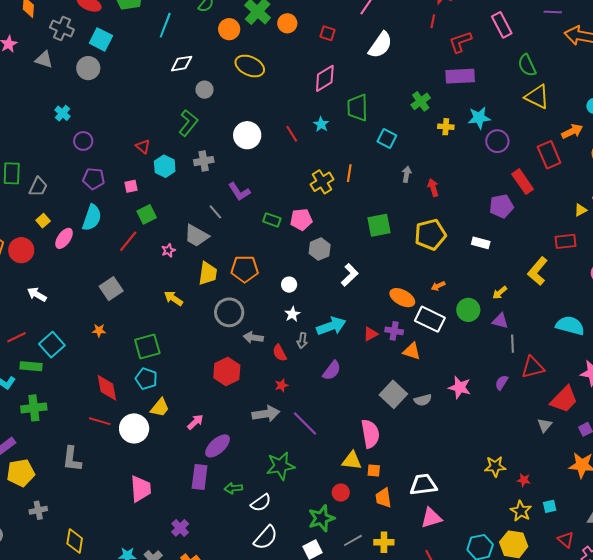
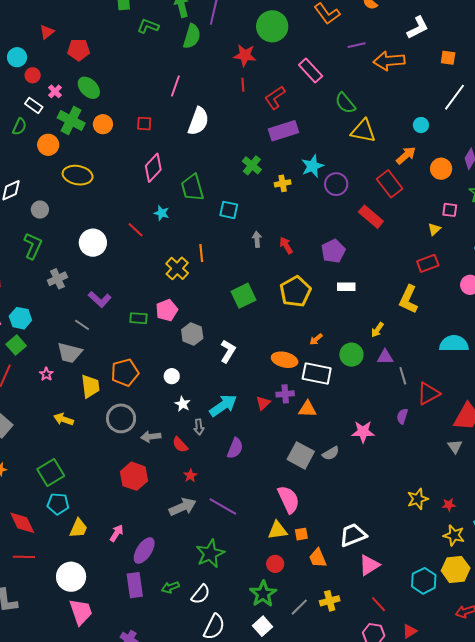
cyan hexagon: (165, 166) -> (20, 318), moved
purple pentagon: (501, 206) -> (333, 251), moved
white circle: (134, 428) -> (71, 577), moved

